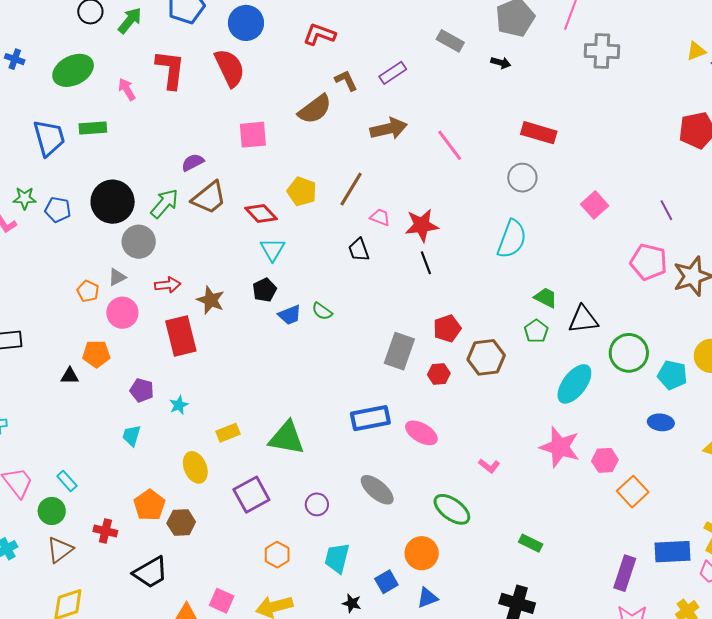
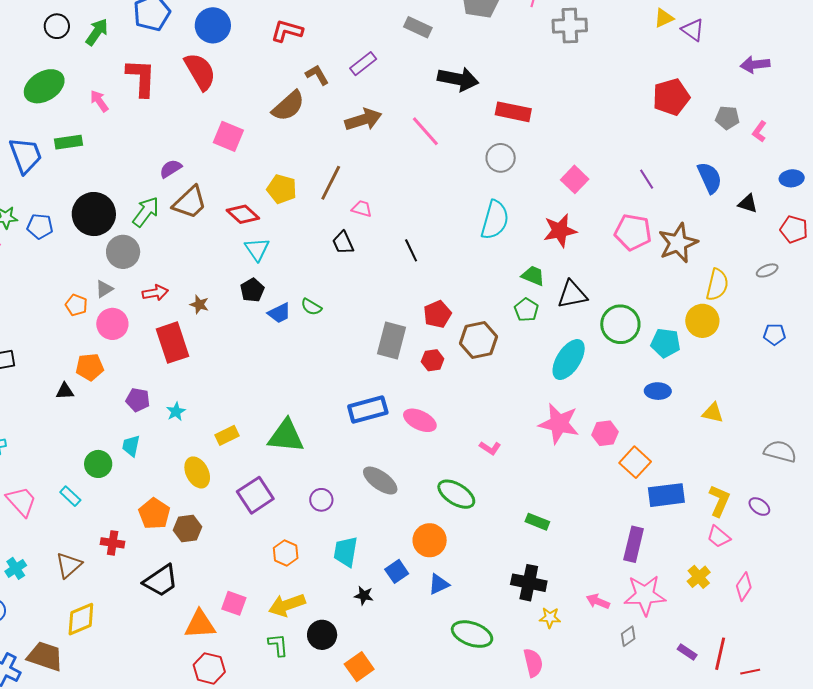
black arrow: (501, 63) -> (458, 79), moved, size x2.0
pink square: (253, 135) -> (228, 136), turned 32
red star: (422, 225) -> (560, 231), moved
brown star: (211, 300) -> (199, 304), size x0.7
green circle: (52, 511) -> (98, 464), moved
blue rectangle: (672, 552) -> (666, 495), moved

